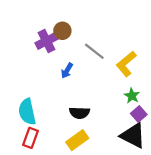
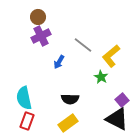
brown circle: (62, 31) -> (38, 17), moved
green star: (132, 96) -> (101, 77), moved

